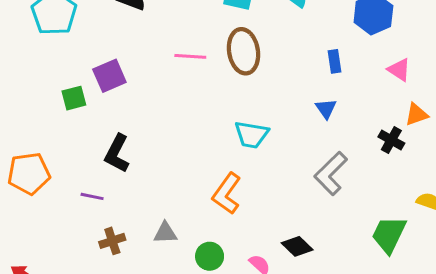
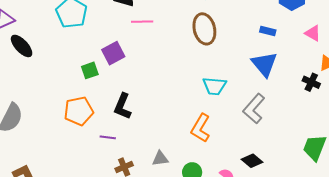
pink line: (190, 56) -> (142, 22), moved
blue rectangle: (334, 61) -> (268, 31), turned -63
blue triangle: (326, 109) -> (264, 64), size x1.8
orange pentagon: (29, 173) -> (79, 111), moved
gray L-shape: (331, 173) -> (254, 109), moved

